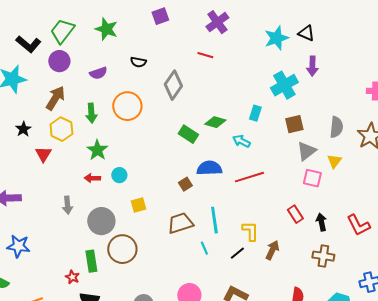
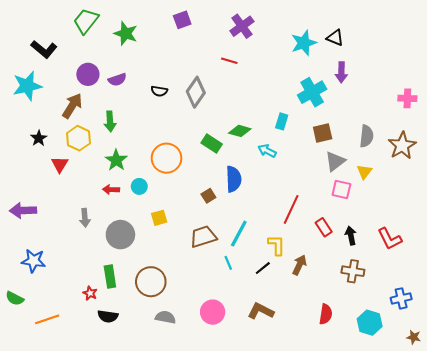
green trapezoid: (62, 31) -> (86, 21), moved
purple circle: (59, 61) -> (88, 74), moved
black semicircle: (138, 62) -> (159, 91), moved
orange circle: (127, 106) -> (167, 158), moved
blue semicircle: (209, 168) -> (234, 179), turned 90
red line: (249, 177) -> (291, 209), moved, turned -48
cyan line: (214, 220) -> (239, 234), turned 36
brown circle: (122, 249) -> (151, 282), moved

